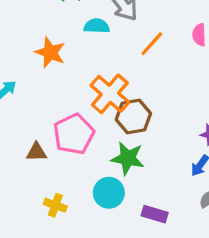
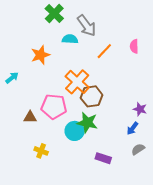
orange star: (50, 52) -> (40, 55), turned 30
pink pentagon: (74, 134) -> (54, 107), turned 30
cyan circle: (109, 193) -> (75, 131), moved

